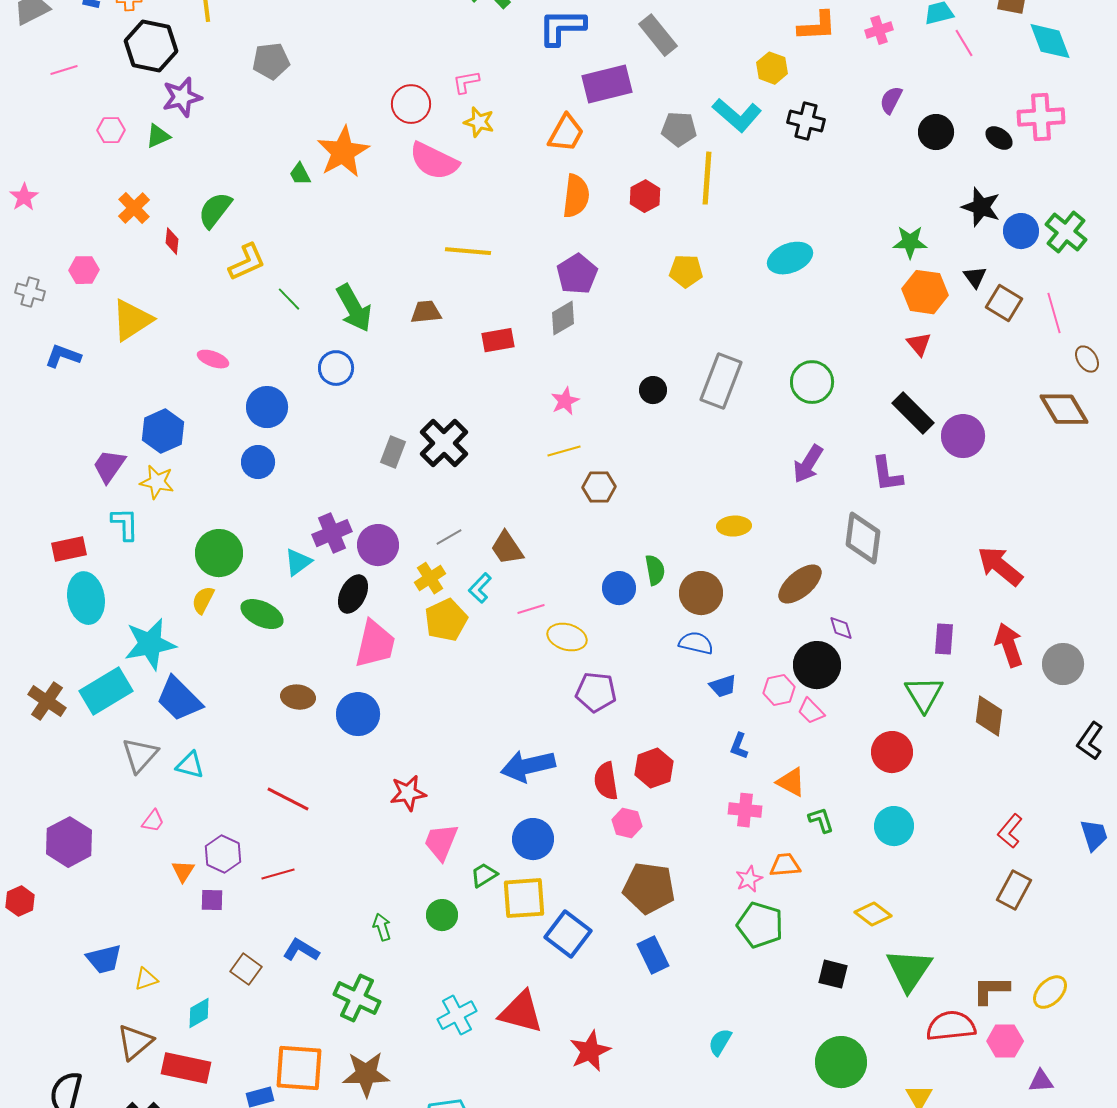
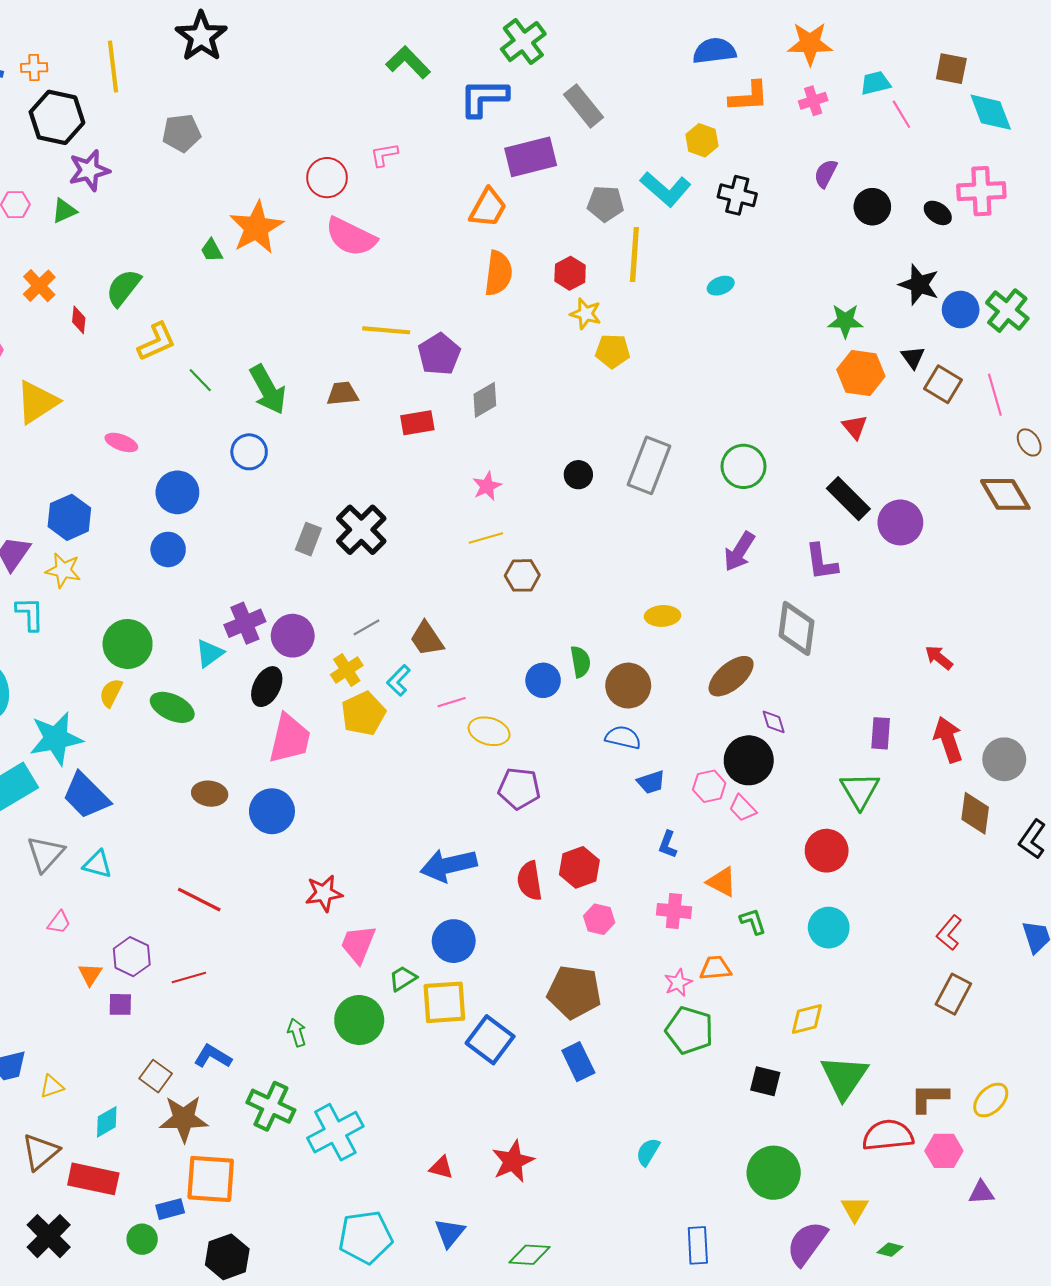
yellow star: (479, 122) -> (586, 314), moved
cyan ellipse: (790, 258) -> (721, 286), moved, size x0.6
purple pentagon: (577, 274) -> (439, 354), moved
red arrow: (1000, 566) -> (939, 658), size x0.6
brown diamond: (989, 716) -> (975, 813), moved
pink hexagon: (627, 823) -> (599, 919), moved
yellow diamond: (873, 914) -> (807, 1019), turned -51
green circle: (442, 915) -> (359, 1020), size x1.5
red triangle: (521, 1012) -> (441, 1168), moved, size x0.5
cyan cross: (457, 1015) -> (335, 1132), moved, size x1.4
brown star: (366, 1074) -> (184, 1119), moved

